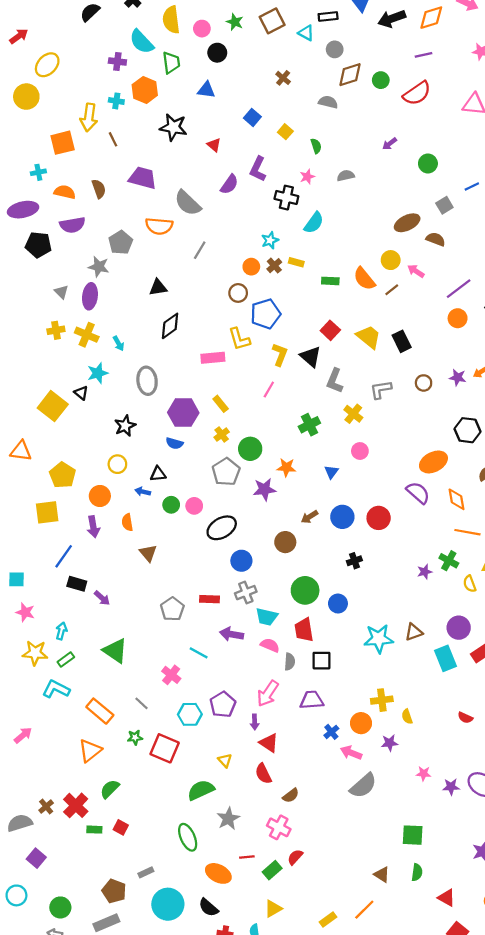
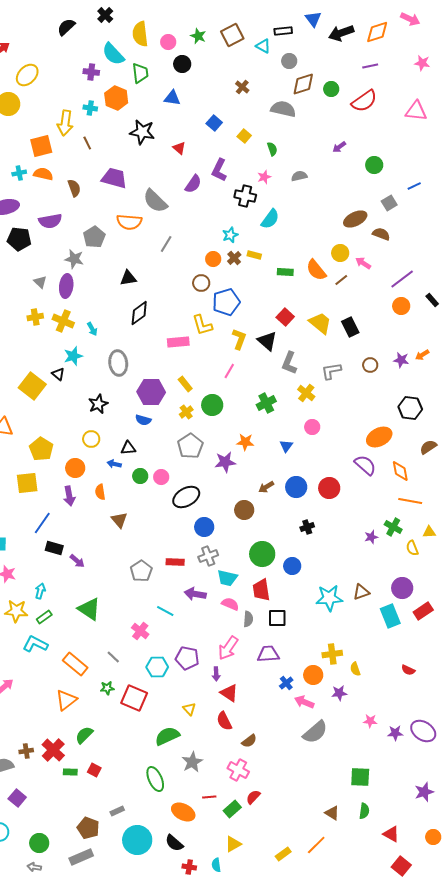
gray semicircle: (328, 102) -> (283, 109), size x1.4
orange semicircle: (65, 192) -> (43, 174), moved
green circle: (250, 449) -> (212, 405), moved
purple pentagon: (223, 704) -> (187, 658), turned -30
brown cross: (46, 807) -> (26, 751), turned 32

